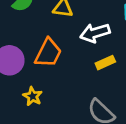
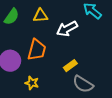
yellow rectangle: (105, 63) -> (70, 66), moved

